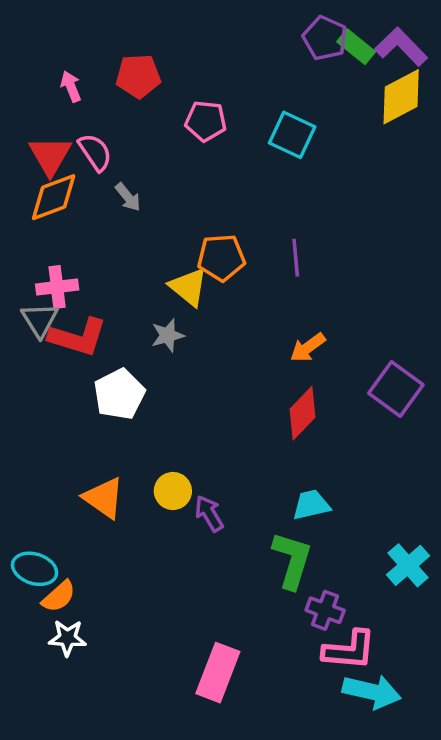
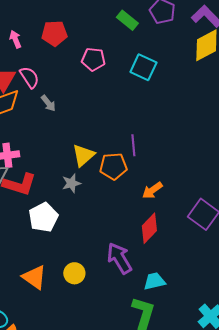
green rectangle: (356, 47) -> (127, 20), moved
orange pentagon: (221, 258) -> (113, 166), moved
purple line: (296, 258) -> (133, 145), moved
yellow triangle: (188, 287) -> (83, 155), turned 40
purple arrow: (209, 513) -> (119, 258), moved, size x1.5

